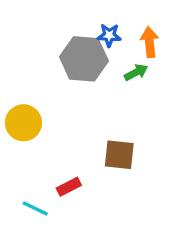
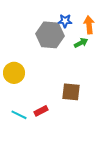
cyan line: (35, 209) -> (19, 115), moved

